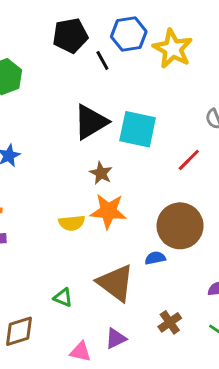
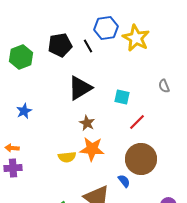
black pentagon: (70, 36) -> (60, 45), moved
cyan square: (138, 129) -> (122, 97), moved, size x0.6
red line: (189, 160) -> (137, 122), moved
blue semicircle: (155, 258) -> (124, 181), turned 64

